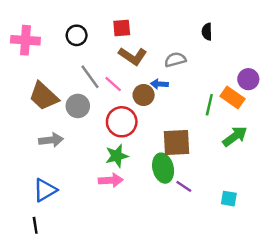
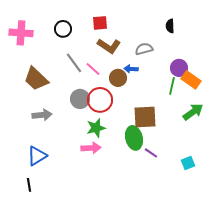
purple circle: (248, 79) -> (179, 68), moved
gray circle: (78, 106) -> (80, 99), moved
cyan square: (229, 199) -> (188, 163), turned -32

